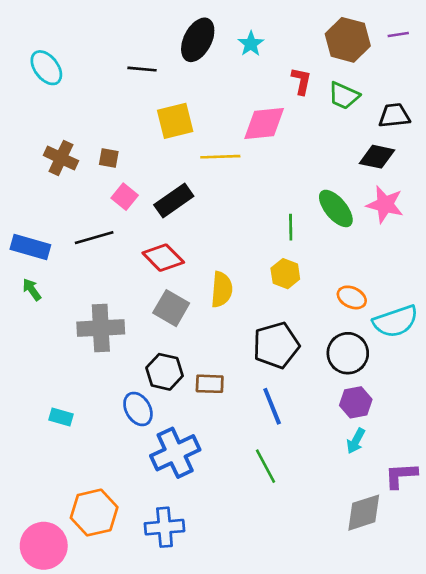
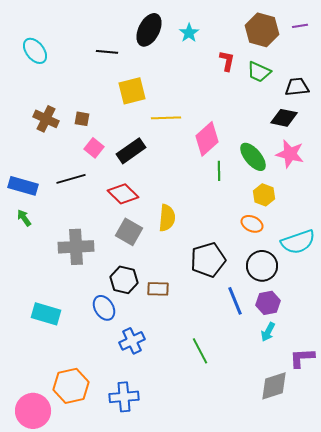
pink diamond: (264, 123) -> (207, 139), moved, turned -36
yellow hexagon: (285, 274) -> (264, 195), moved
orange ellipse: (352, 297) -> (252, 224), moved
blue line: (272, 406) -> (235, 301), moved
cyan rectangle: (61, 417) -> (46, 314), size x1.6
blue cross: (175, 453) -> (132, 341), size x0.7

